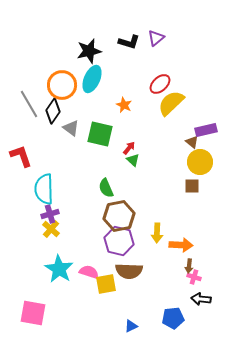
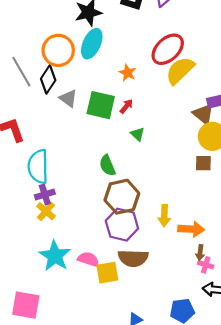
red ellipse: (160, 84) -> (168, 49), size x1.4
brown triangle: (192, 142) -> (203, 114), size x1.5
red arrow: (129, 148) -> (126, 106), moved

